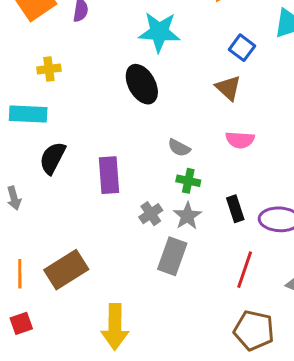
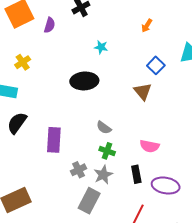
cyan star: (159, 32) -> (101, 47), size x0.5
yellow cross: (49, 69) -> (23, 62), turned -35
black ellipse: (142, 84) -> (84, 81), turned -72
pink semicircle: (240, 140) -> (150, 146), moved

